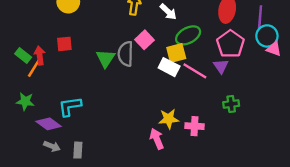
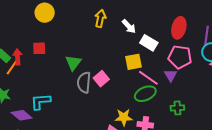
green ellipse: (188, 35) -> (145, 94), moved
pink square: (145, 40) -> (101, 79), moved
pink pentagon: (230, 44) -> (180, 57), turned -30
gray semicircle: (126, 54) -> (84, 82), moved
white rectangle: (169, 67) -> (149, 43), moved

